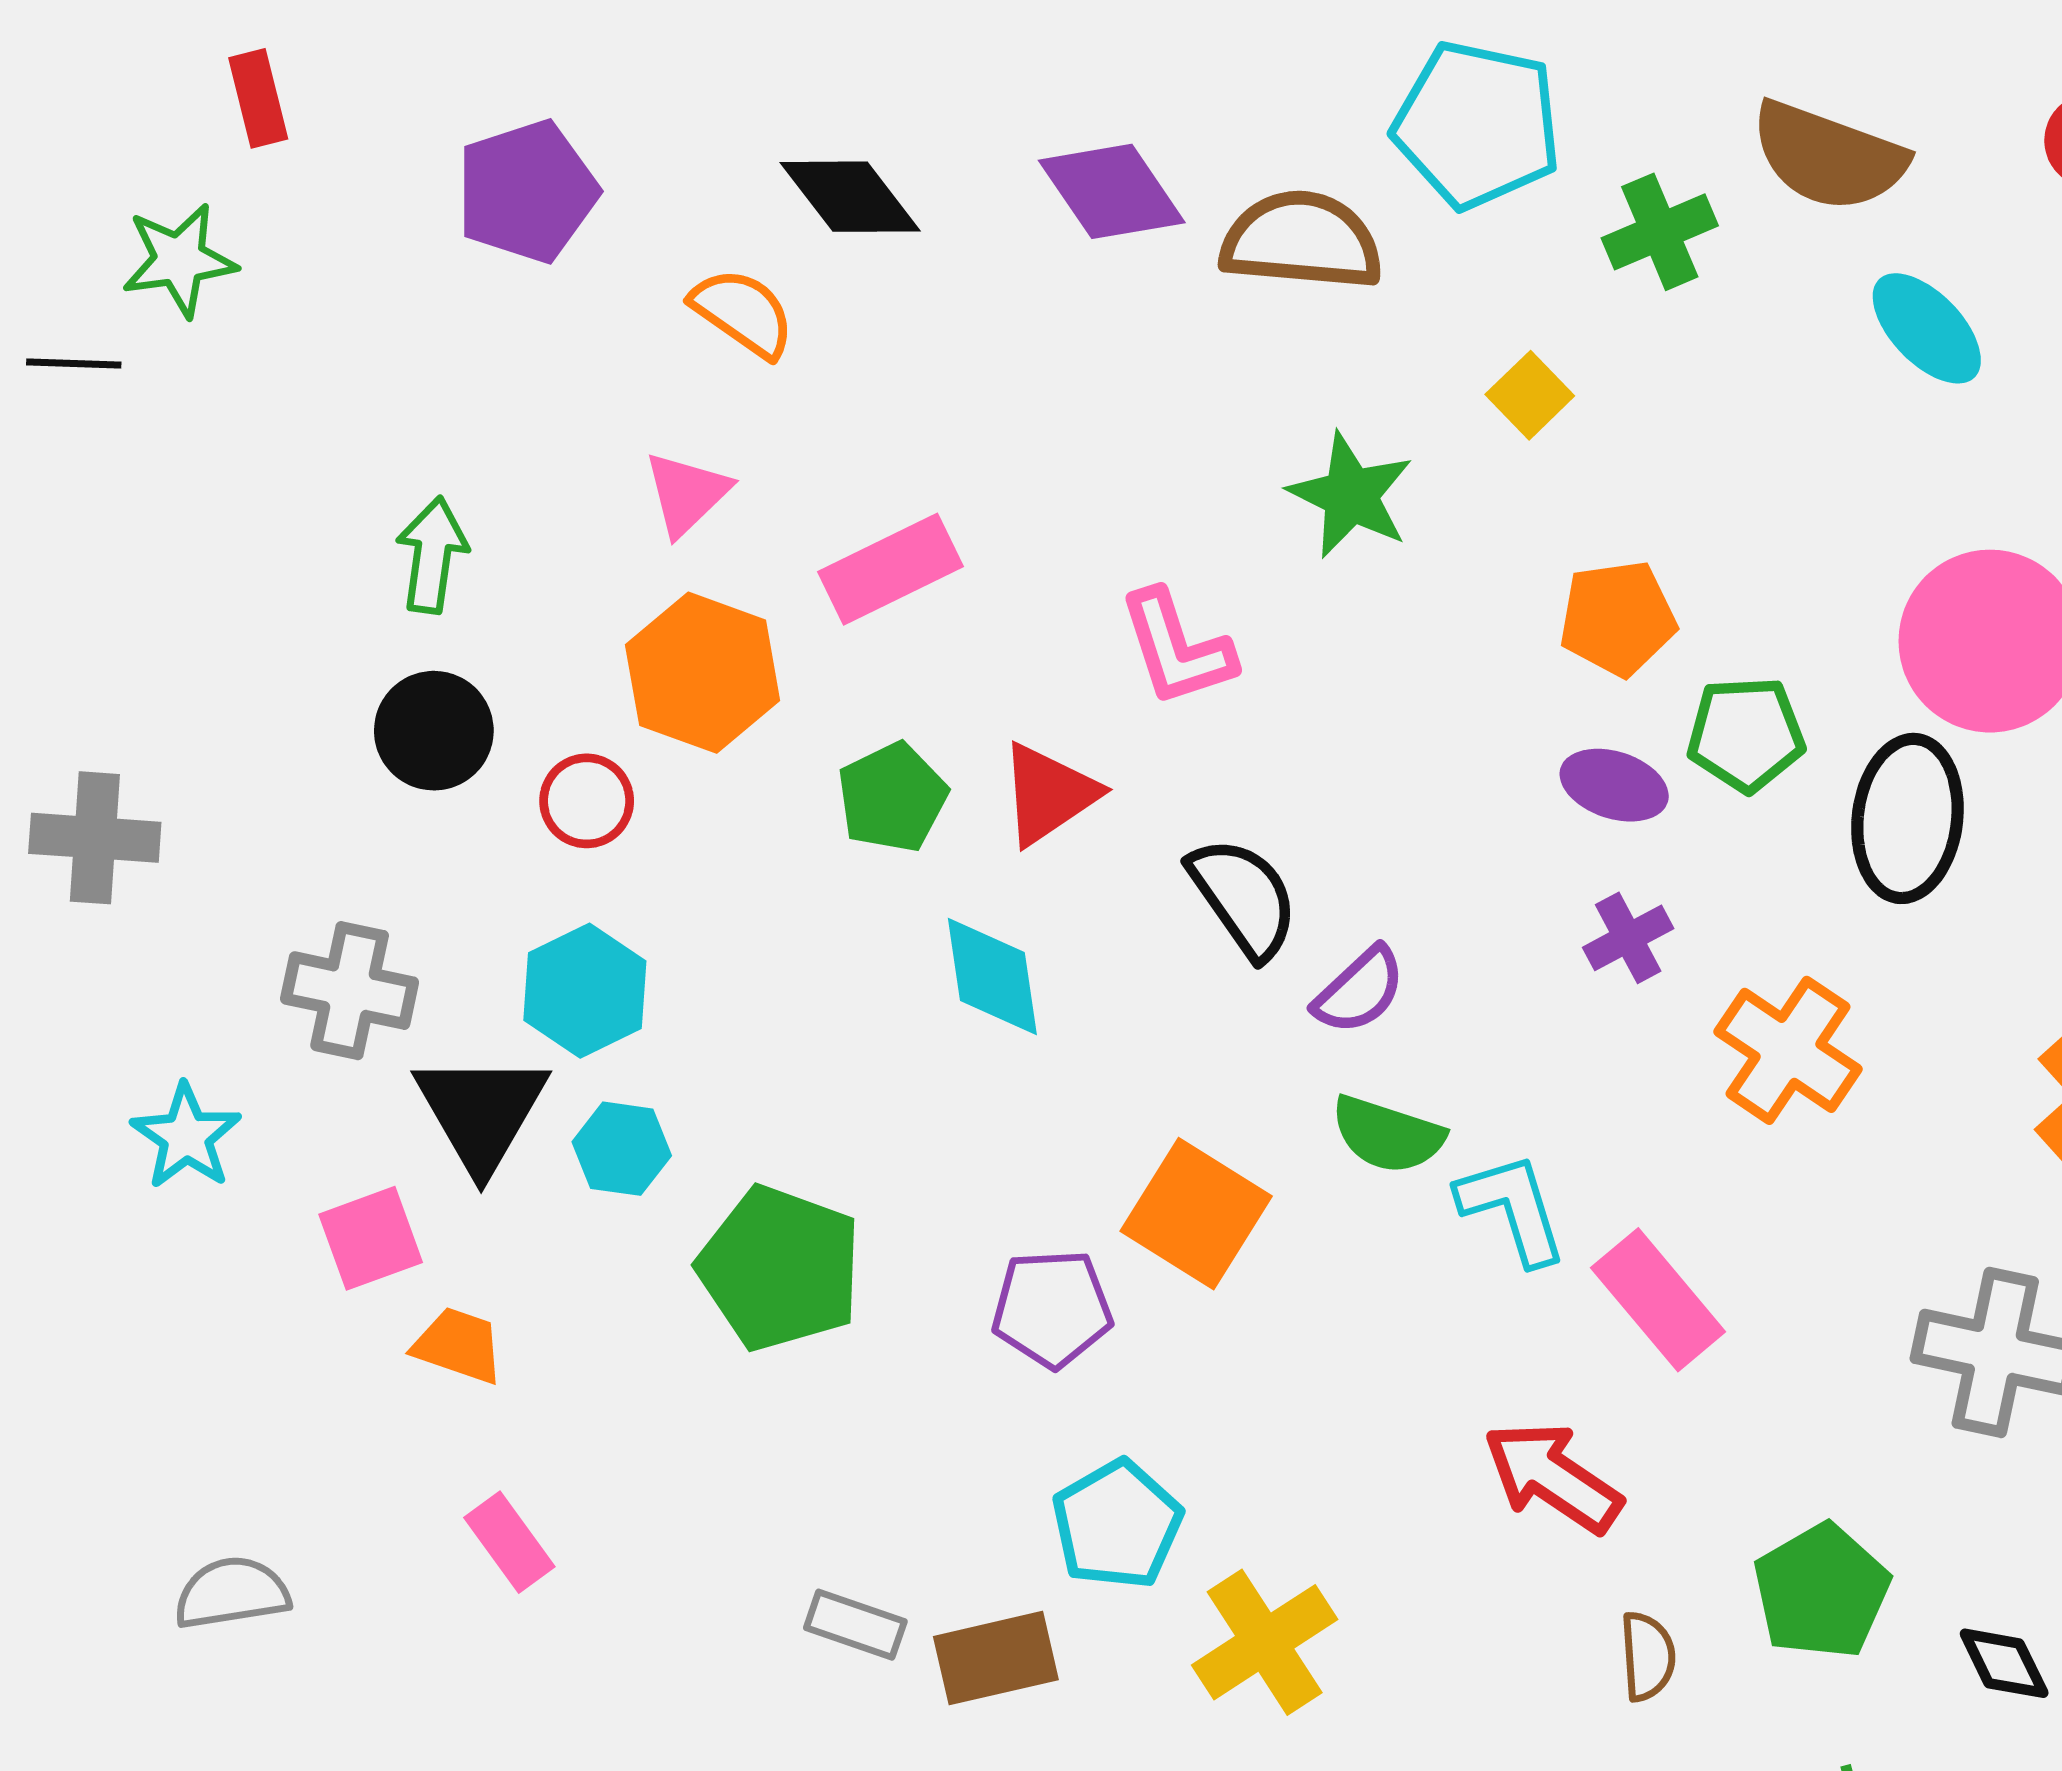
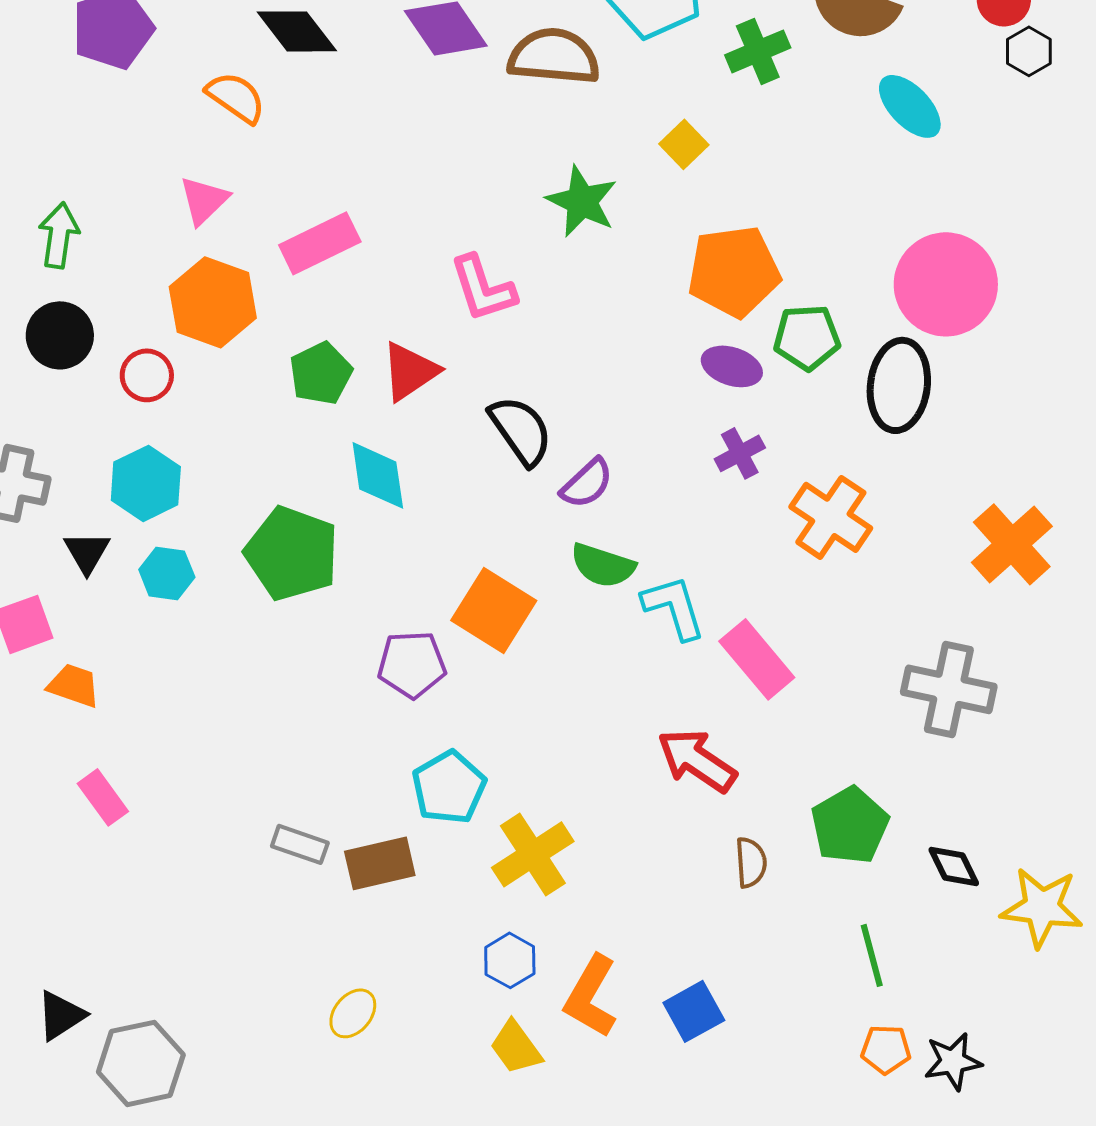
orange pentagon: (1618, 618) -> (734, 271), size x1.4
black triangle: (481, 1112) -> (87, 552), size x0.6
green pentagon: (780, 1268) -> (292, 553), moved

